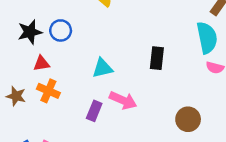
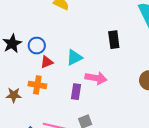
blue circle: (61, 30) -> (37, 46), moved
red triangle: (41, 64) -> (47, 62), moved

